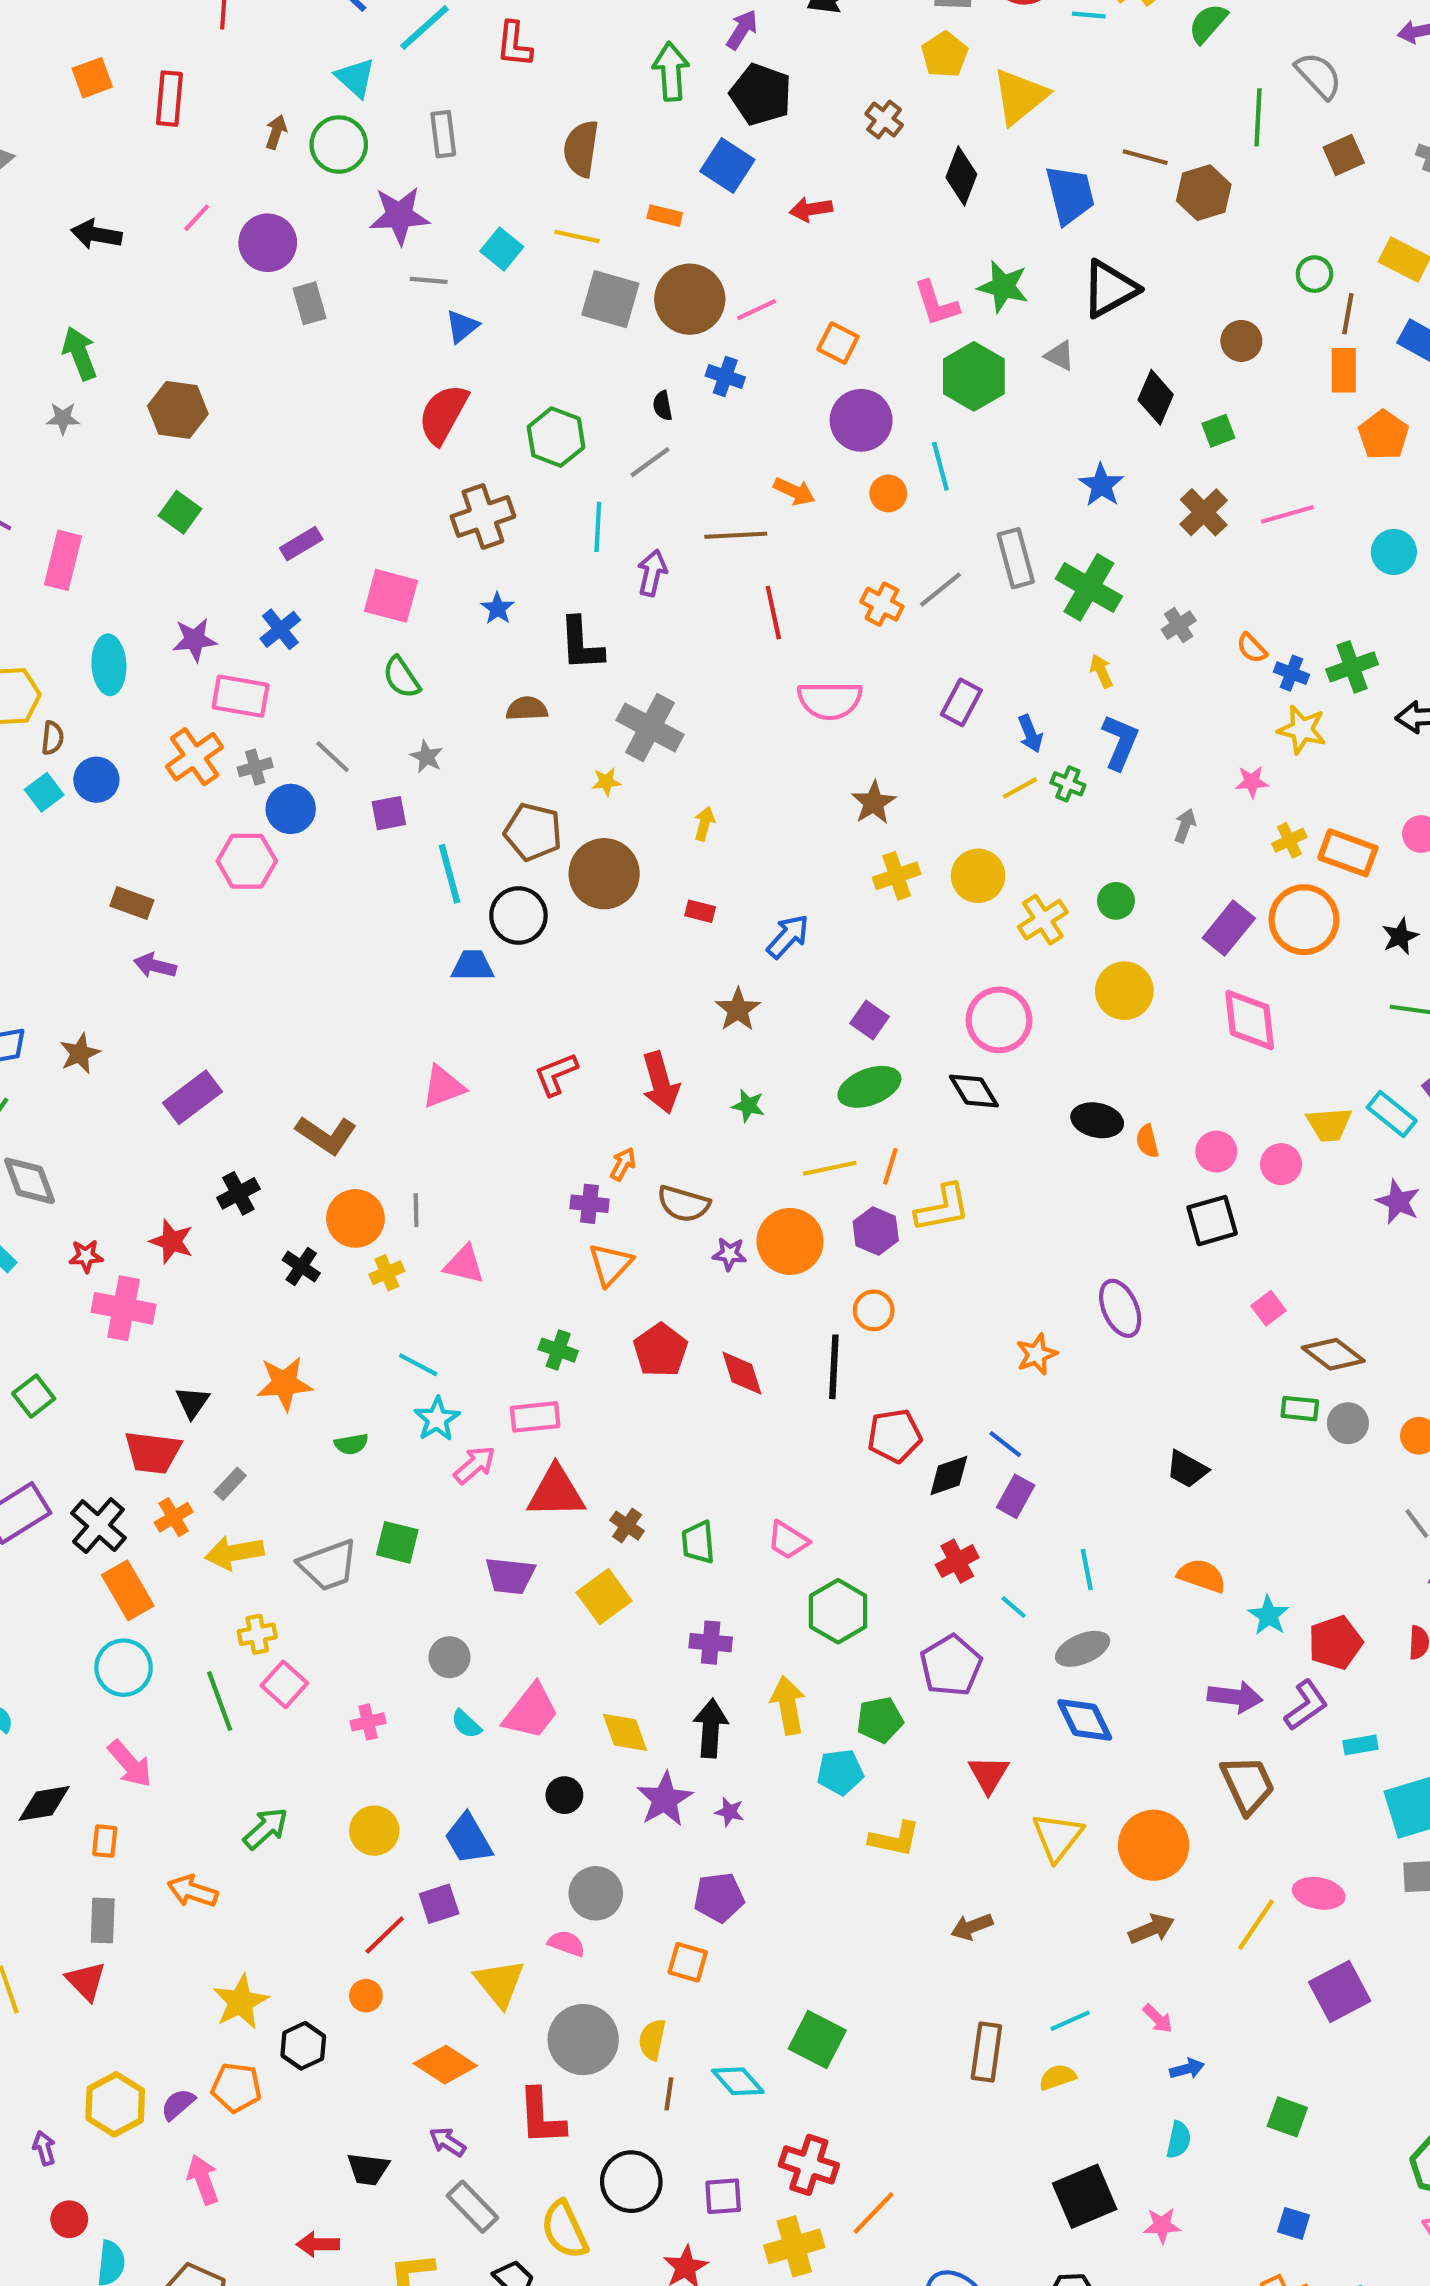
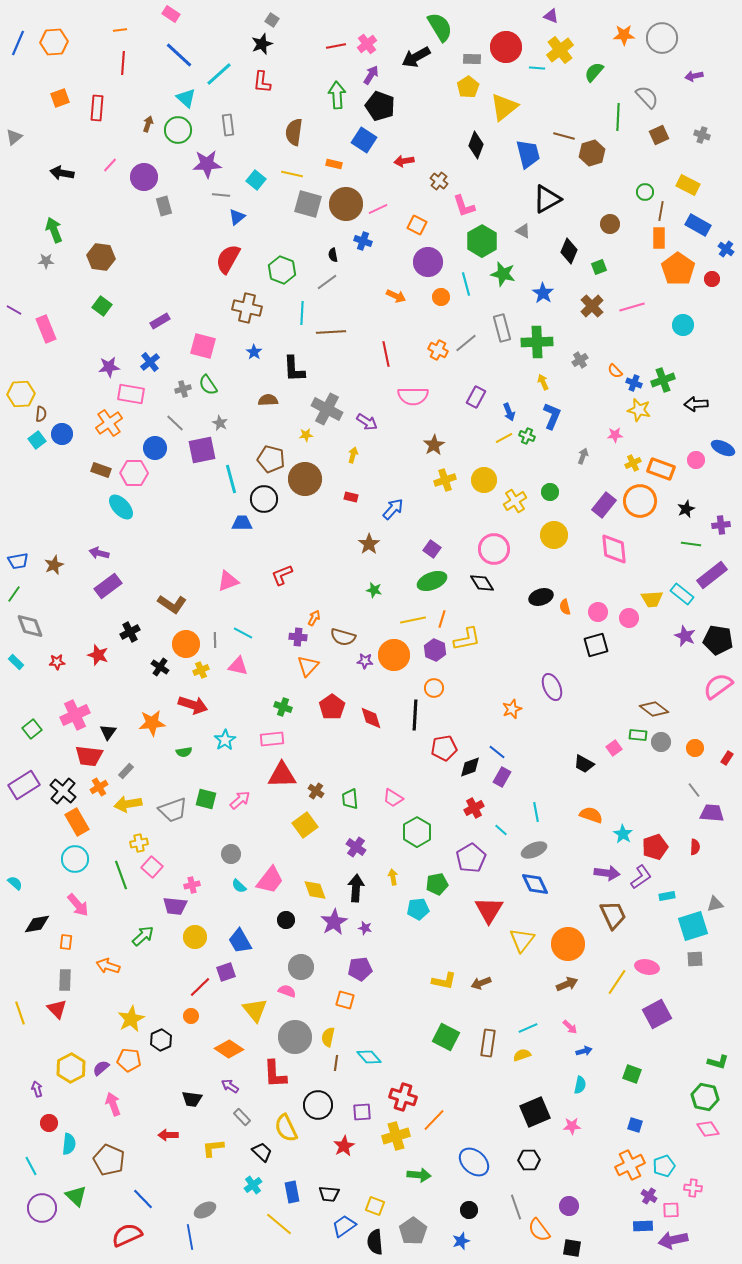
brown cross: (884, 119) -> (439, 181), moved
green star: (1003, 287) -> (503, 274), moved
orange pentagon: (1383, 435) -> (678, 269), size x1.4
brown cross: (483, 516) -> (247, 308), turned 32
brown line: (736, 535) -> (331, 332), moved
pink rectangle: (63, 560) -> (46, 329), turned -36
purple arrow: (652, 573) -> (367, 422), moved, turned 110
green cross: (1089, 587) -> (537, 342), turned -32
cyan ellipse: (109, 665) -> (121, 507), moved, turned -40
gray cross: (255, 767) -> (183, 389), moved
purple square: (389, 813) -> (202, 450), size x1.6
brown rectangle: (132, 903) -> (101, 470), moved
purple arrow: (155, 966) -> (99, 553), moved
red arrow: (661, 1083) -> (193, 705), moved, turned -56
black ellipse: (1097, 1120) -> (541, 597), turned -30
pink cross: (124, 1308) -> (75, 715), moved, turned -36
pink square: (1268, 1308) -> (614, 748), moved
cyan line: (418, 1365) -> (243, 633), moved
pink arrow: (475, 1465) -> (240, 800), moved
purple trapezoid: (510, 1576) -> (175, 906), moved
purple cross: (711, 1643) -> (356, 847), turned 30
yellow arrow: (788, 1705) -> (393, 877), size x0.6
red triangle: (989, 1774) -> (489, 910), size x1.4
yellow L-shape: (895, 1839) -> (444, 981), moved
green square: (817, 2040) -> (446, 1037), moved
gray rectangle: (472, 2207) -> (242, 1117), size x0.7

